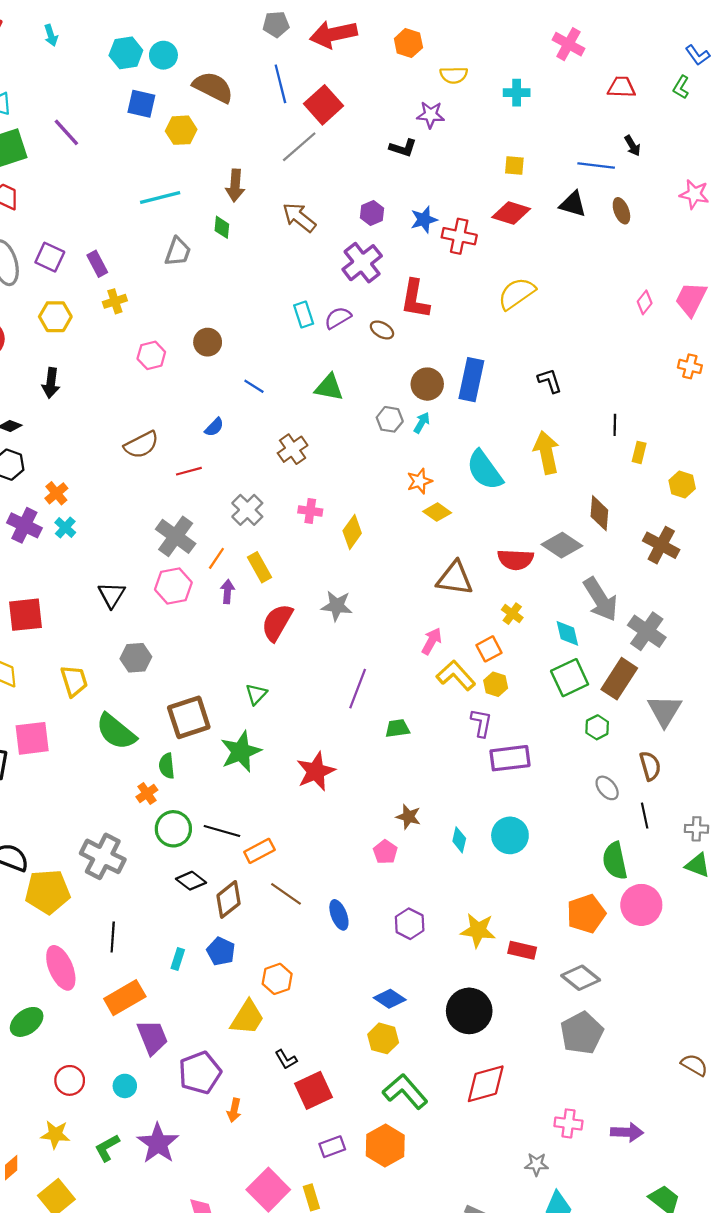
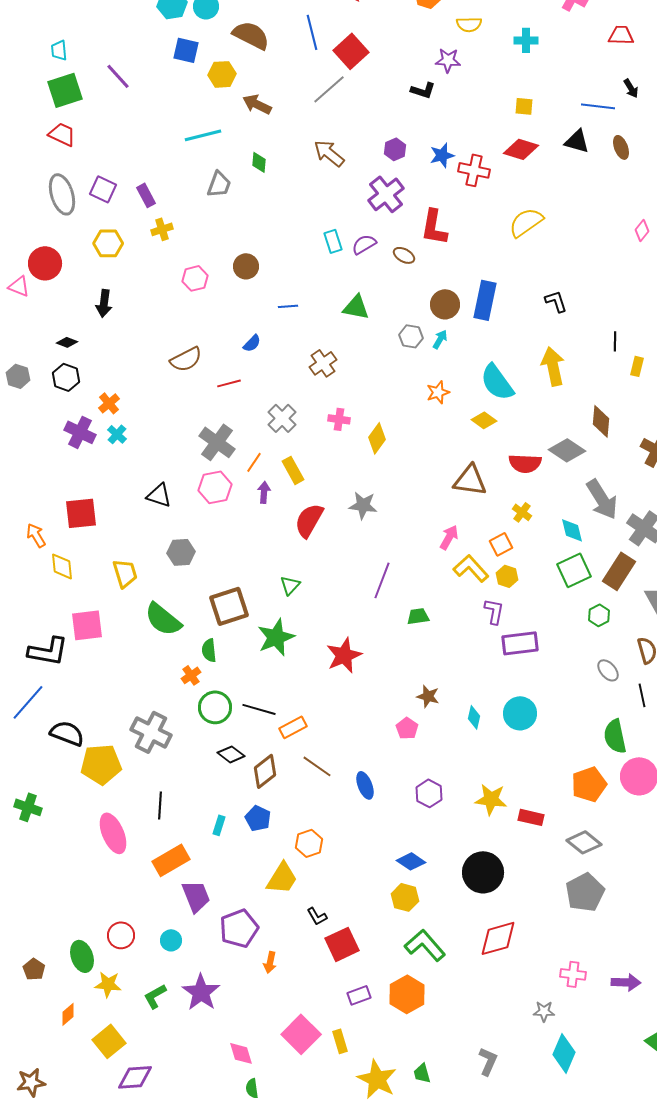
brown arrow: (235, 185) -> (257, 104), moved, turned 112
blue line: (254, 386) -> (288, 306), turned -36
yellow diamond: (437, 512) -> (484, 420), moved
black triangle: (112, 595) -> (159, 495), turned -44
green ellipse: (27, 1022) -> (82, 956), moved, turned -72

